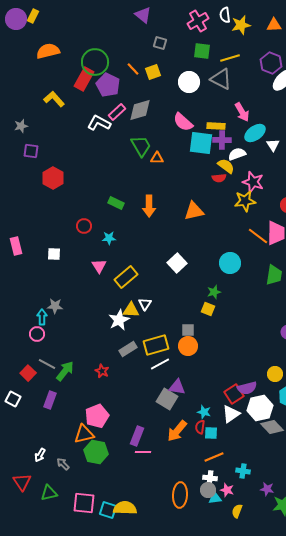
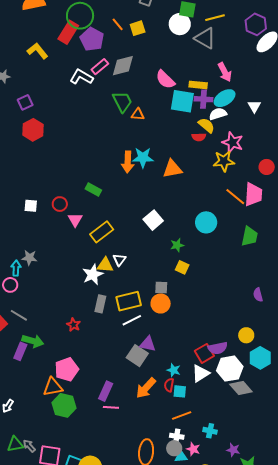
white circle: (189, 82) -> (180, 24), moved
cyan ellipse: (255, 133) -> (225, 98), moved
purple square: (31, 151) -> (25, 102), moved, turned -35
green rectangle: (116, 203) -> (93, 189), moved
red circle: (84, 226) -> (60, 204), moved
cyan star: (109, 238) -> (143, 158), moved, size x1.5
green star: (214, 292) -> (177, 245), moved
gray rectangle: (128, 349) -> (100, 304), turned -48
green arrow: (65, 371) -> (33, 341), moved, turned 65
gray arrow: (63, 464) -> (29, 446), moved

